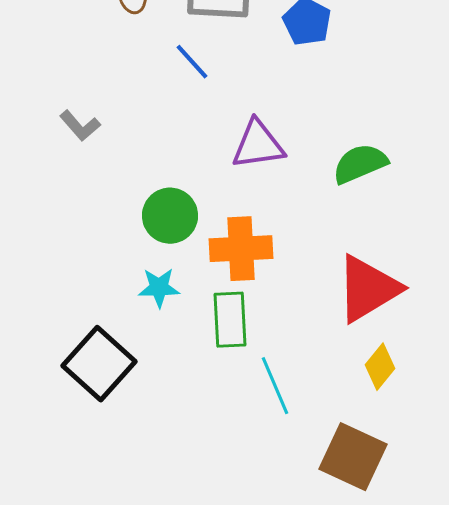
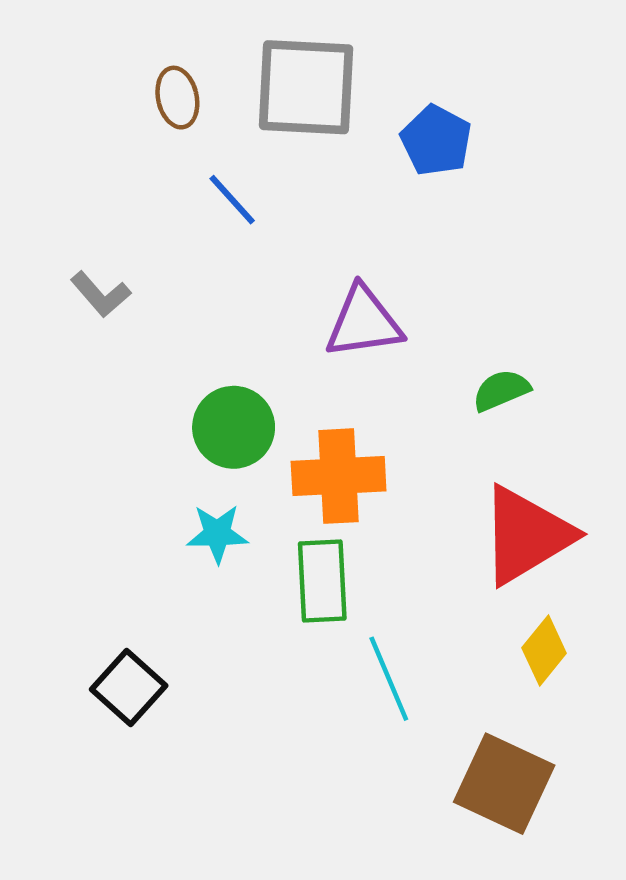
blue line: (192, 62) -> (232, 200), moved
green semicircle: (360, 164) -> (501, 390), moved, size x0.7
black square: (99, 364) -> (129, 688), moved, size x0.7

